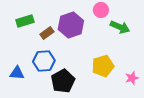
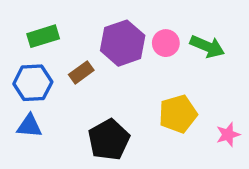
pink circle: (101, 10) -> (166, 43), moved
brown rectangle: (47, 33) -> (81, 72), moved
blue hexagon: (44, 61) -> (33, 83), moved

